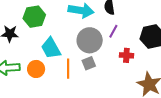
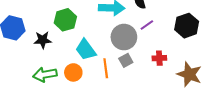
purple line: (113, 31) -> (147, 25), turned 32
red cross: (126, 55) -> (159, 58), moved

